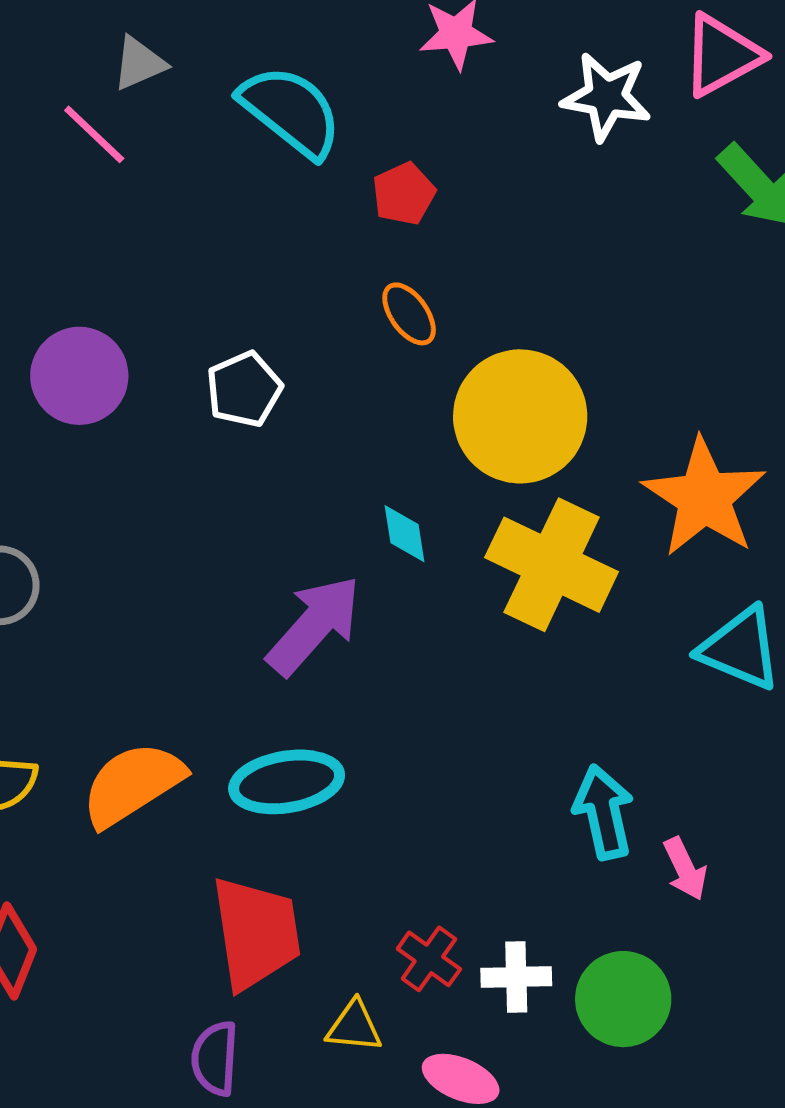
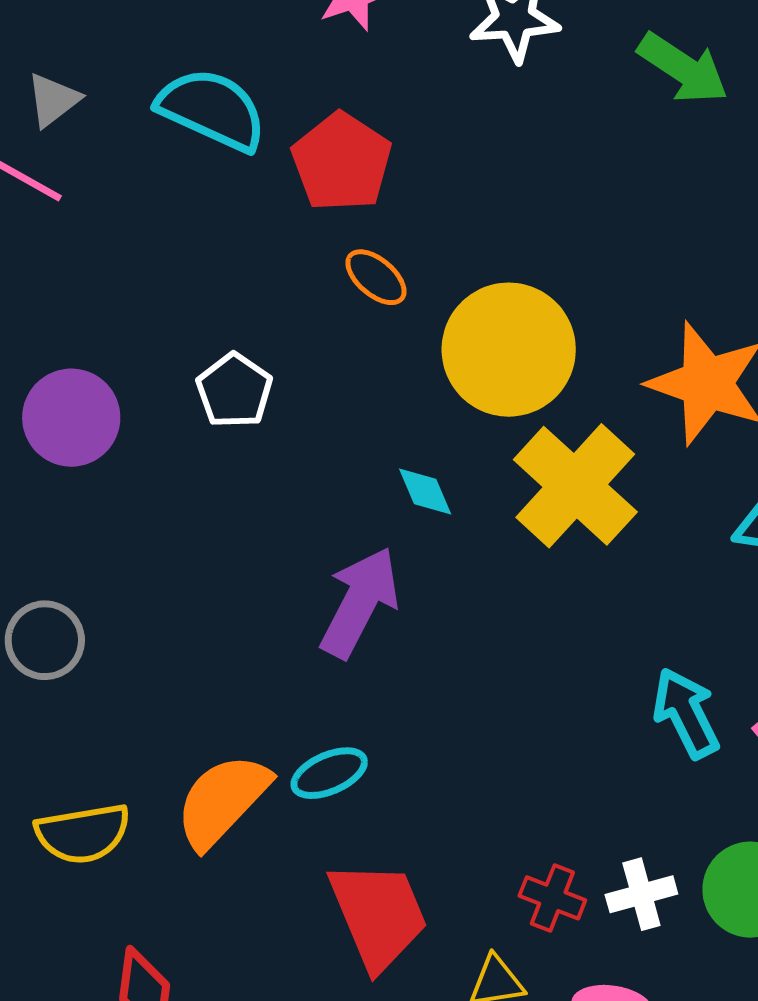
red pentagon: (404, 194) -> (342, 162), size x1.6
yellow cross: (552, 565) -> (575, 486), turned 31
cyan ellipse: (287, 782) -> (329, 773), moved, size x0.7

